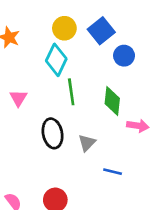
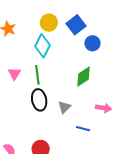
green line: (71, 92) -> (37, 75), moved
green diamond: (112, 101) -> (83, 77), turned 50
pink arrow: (138, 126) -> (103, 108), moved

